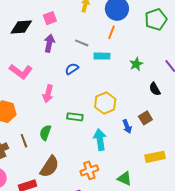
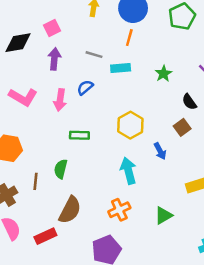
pink arrow: (48, 94) -> (60, 100), moved
green rectangle: (75, 117) -> (79, 135), moved
brown square: (145, 118) -> (182, 127), moved
brown line: (24, 141) -> (35, 181), turned 32
green triangle: (125, 179) -> (163, 215), turned -49

